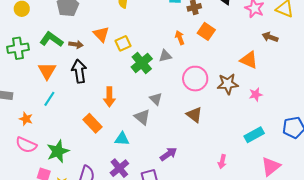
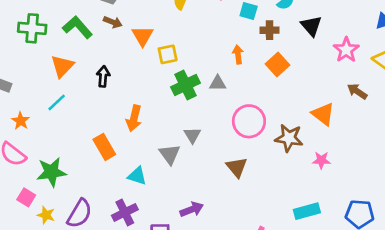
orange arrow: (180, 38) -> (238, 55), moved
brown arrow: (76, 44) -> (113, 22), moved
black arrow: (79, 71) -> (103, 76), size x0.7

